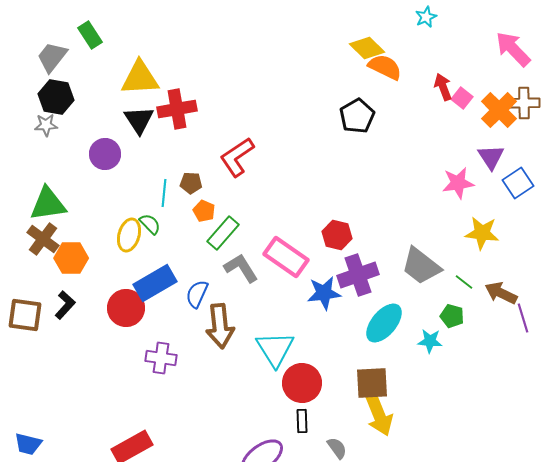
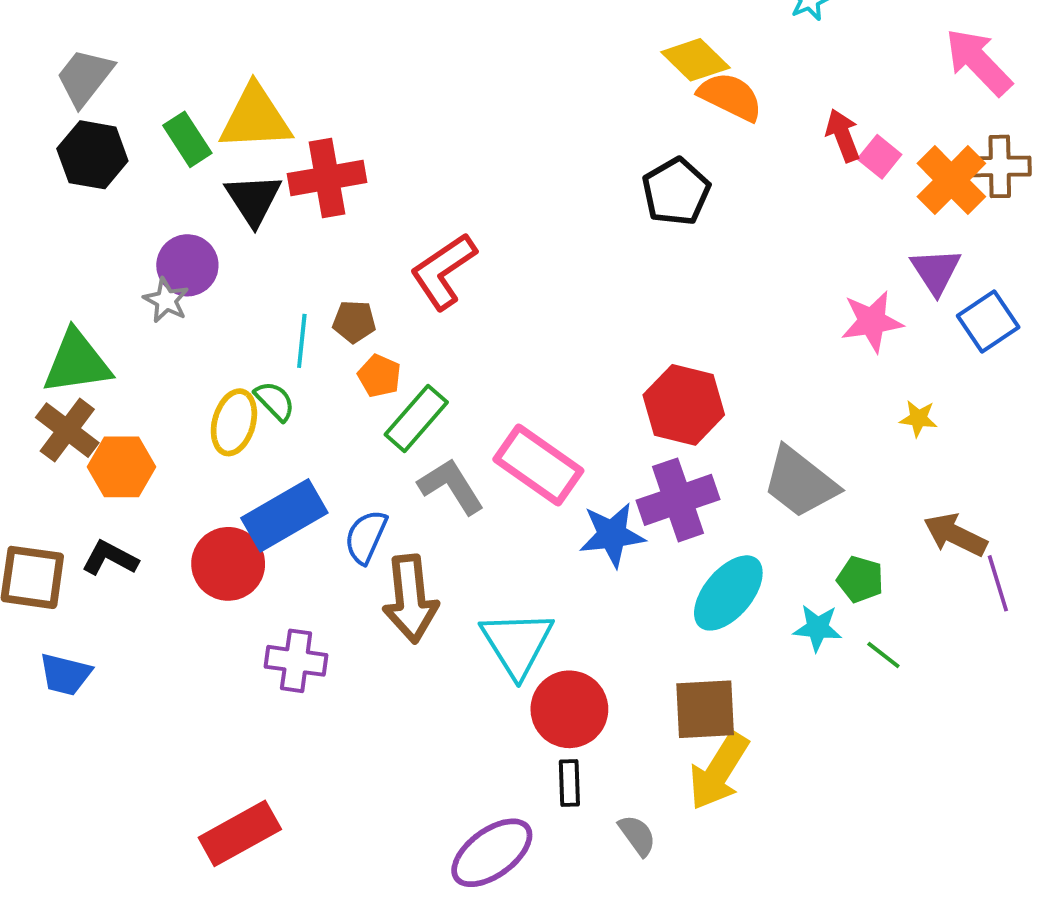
green rectangle: (90, 35) -> (187, 139), moved
gray star: (46, 125) -> (166, 300), moved, turned 30
yellow star: (482, 233) -> (918, 418), size x0.6
red hexagon: (337, 235) -> (684, 405), moved, size x1.4
green line: (464, 282) -> (883, 655), moved
black L-shape: (65, 305) -> (110, 558), turned -104
yellow arrow: (379, 415) -> (719, 771), turned 54
blue trapezoid: (28, 444) -> (65, 674), moved

